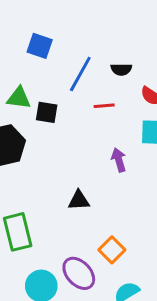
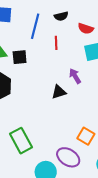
red line: (104, 106) -> (56, 43), turned -72
black triangle: (79, 200) -> (59, 92), moved

